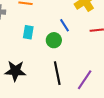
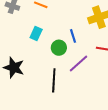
purple line: (85, 80) -> (78, 64), moved

